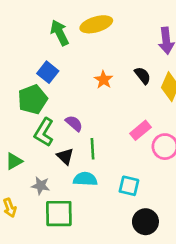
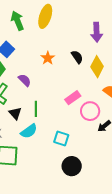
yellow ellipse: (96, 24) -> (45, 16), turned -60
purple semicircle: (74, 123) -> (25, 80), moved
cyan semicircle: (85, 179) -> (29, 131), turned 138

